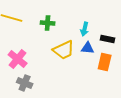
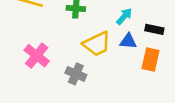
cyan arrow: (85, 29) -> (124, 16), turned -152
gray cross: (25, 83) -> (76, 74), moved

